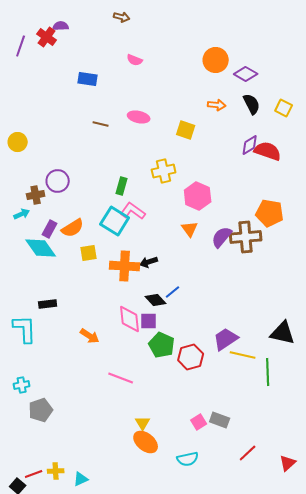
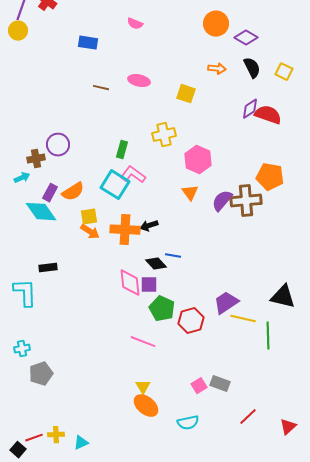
yellow circle: (18, 142) -> (18, 31), moved
blue line: (173, 292) -> (173, 256), turned 49
orange arrow: (90, 336) -> (90, 232), moved
pink line: (121, 378) -> (143, 342), moved

